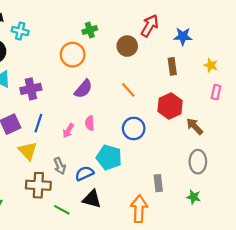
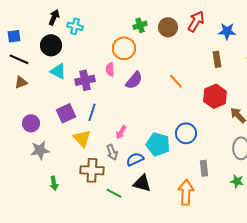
brown circle: (127, 46) -> (168, 27), moved
pink semicircle: (90, 123) -> (110, 69), moved
blue circle: (134, 128) -> (186, 133), moved
pink arrow: (68, 131) -> (121, 132), moved

